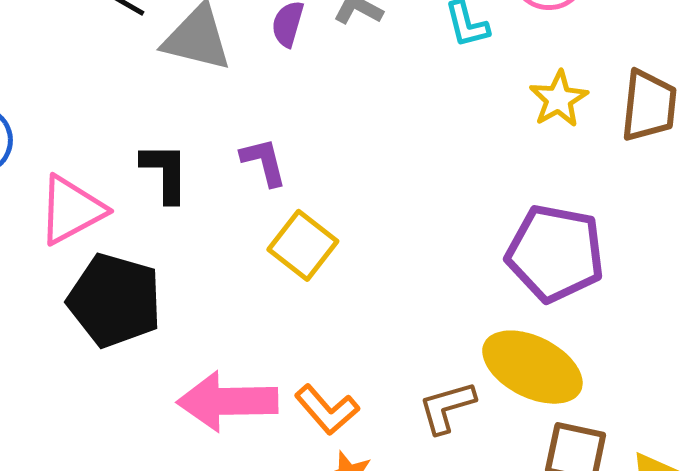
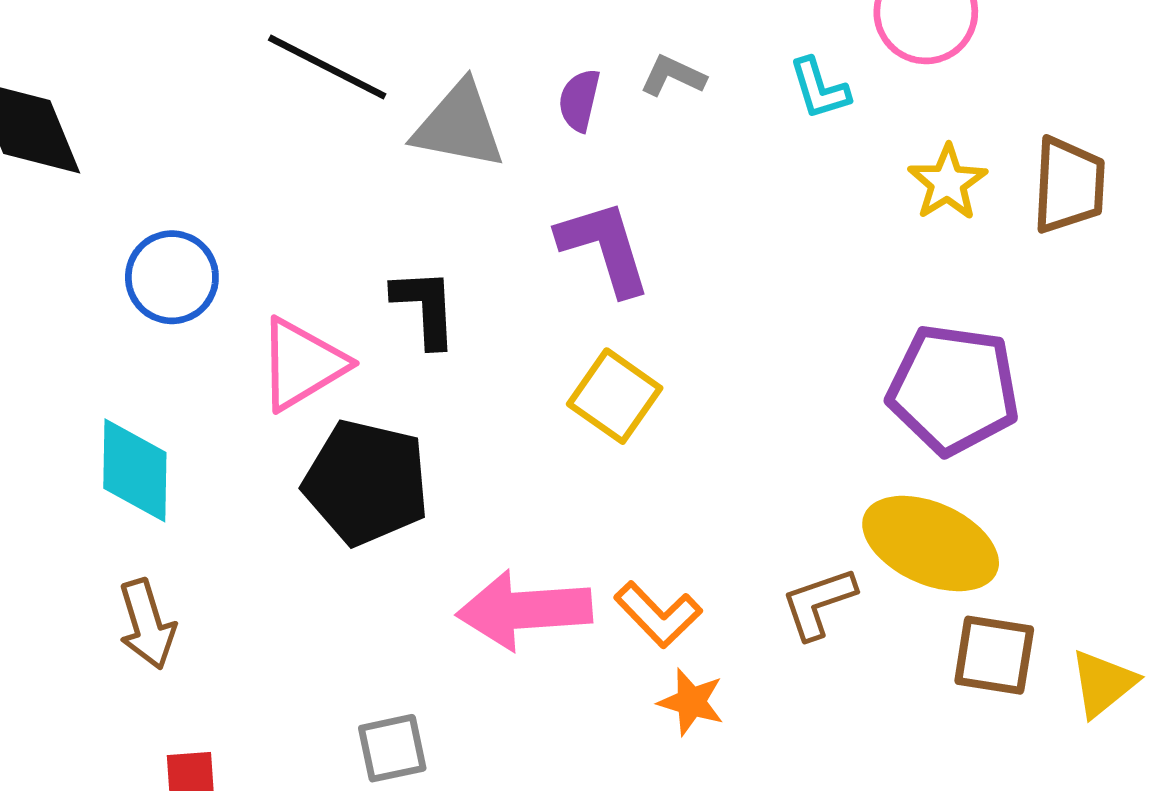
purple L-shape: (264, 162) -> (604, 247), moved, size x1.5

